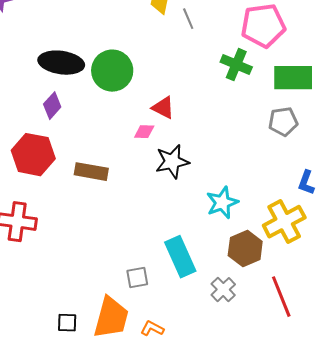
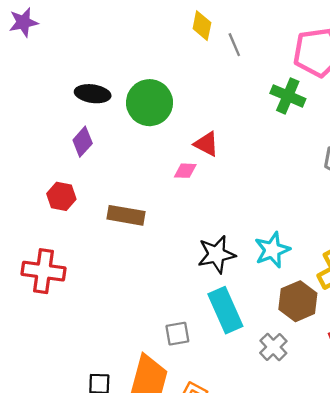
black ellipse: (61, 63) -> (93, 94), size x0.7
red hexagon: (33, 155) -> (61, 196), size x0.6
black star: (172, 162) -> (216, 254), moved

